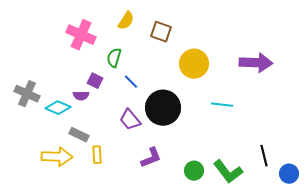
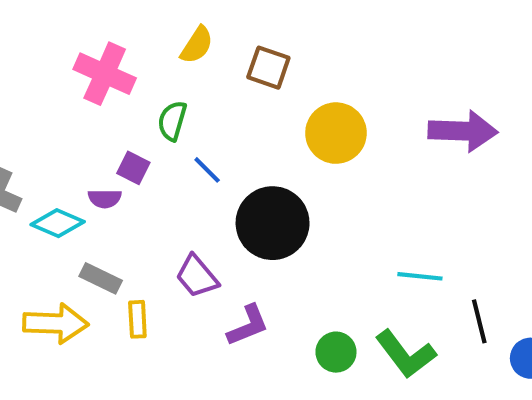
cyan line: (222, 105) -> (420, 276), moved
purple trapezoid: (130, 120) -> (197, 276), moved

